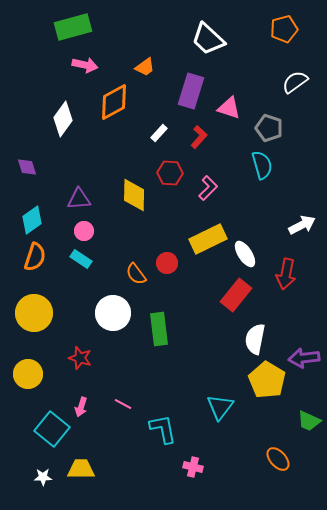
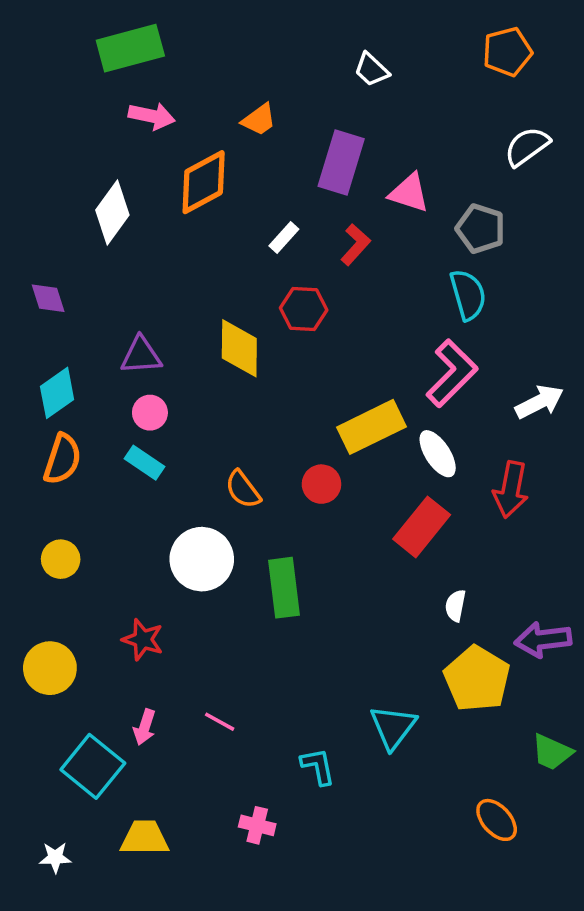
white trapezoid: (208, 39) -> (372, 70), size x0.6
pink L-shape: (208, 188) -> (452, 373), moved, size x1.5
red circle: (167, 263) -> (321, 484), moved
yellow circle: (34, 313) -> (61, 559), size x0.6
white semicircle: (255, 339) -> (455, 606), size x0.6
cyan L-shape: (163, 429) -> (318, 766), moved, size x0.7
pink cross: (193, 467) -> (257, 825), moved
white star: (43, 477) -> (55, 858), moved

